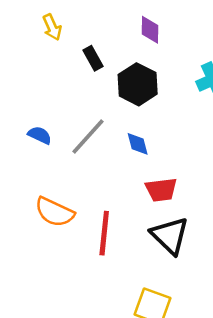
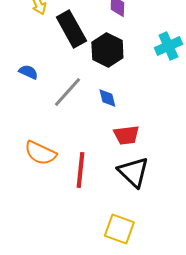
black rectangle: (93, 58) -> (71, 29), size x1.8
blue semicircle: (40, 135) -> (28, 72), moved

